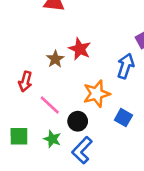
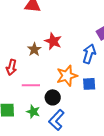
pink line: (50, 105) -> (31, 85), turned -42
blue square: (123, 118) -> (89, 84), moved, turned -32

